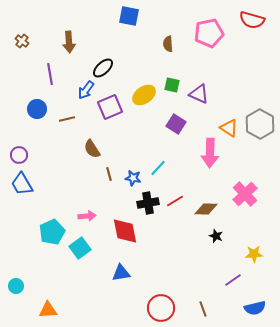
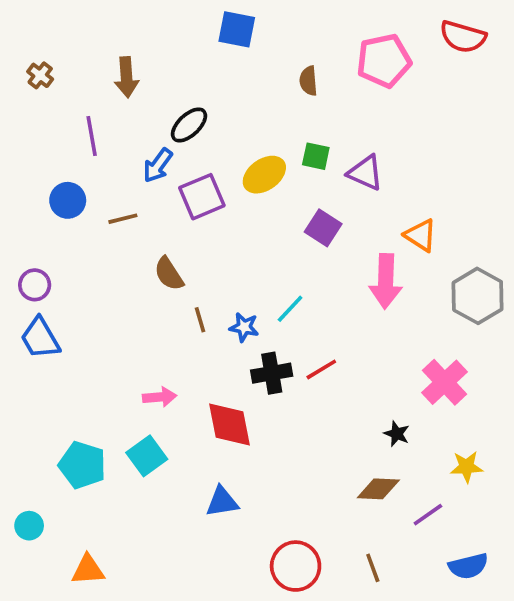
gray hexagon: (260, 124) -> (478, 296), moved
pink cross: (245, 194) -> (444, 382), moved
brown diamond: (206, 209) -> (378, 489), moved
cyan pentagon: (52, 232) -> (82, 465), moved, turned -30

